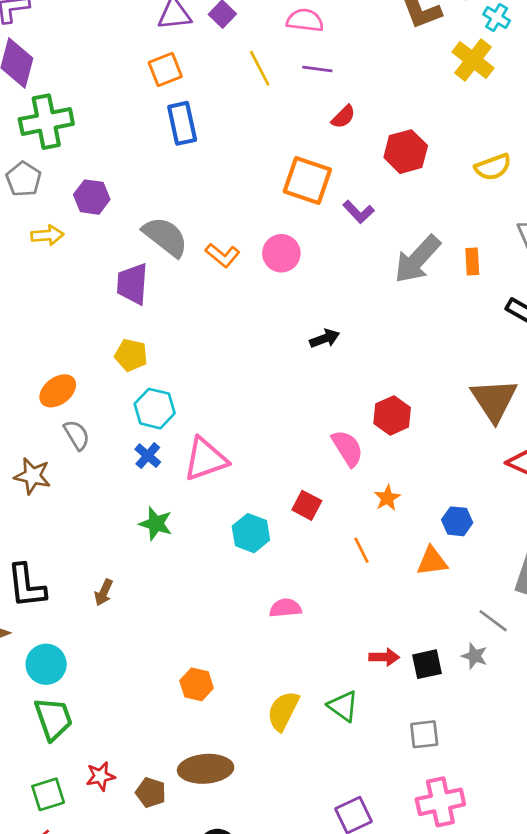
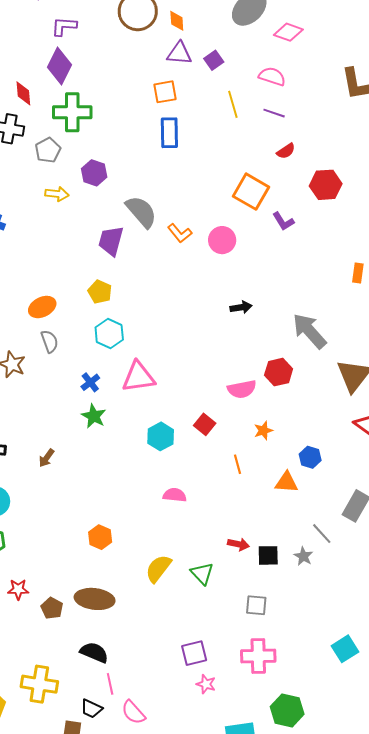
gray arrow: (417, 259) -> (309, 331), moved, turned 84
pink semicircle: (347, 448) -> (242, 389), turned 100
blue cross: (148, 456) -> (90, 382), moved

